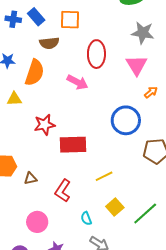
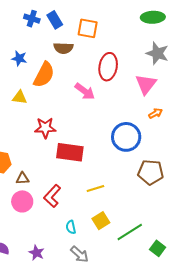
pink circle: (37, 222) -> (22, 201), moved

